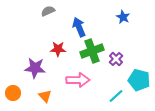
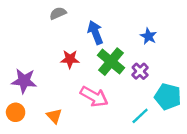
blue star: (123, 17) -> (148, 36), moved
green cross: (92, 51) -> (111, 62), turned -30
purple star: (35, 68) -> (24, 81), moved
pink arrow: (78, 80) -> (94, 97), turned 30

